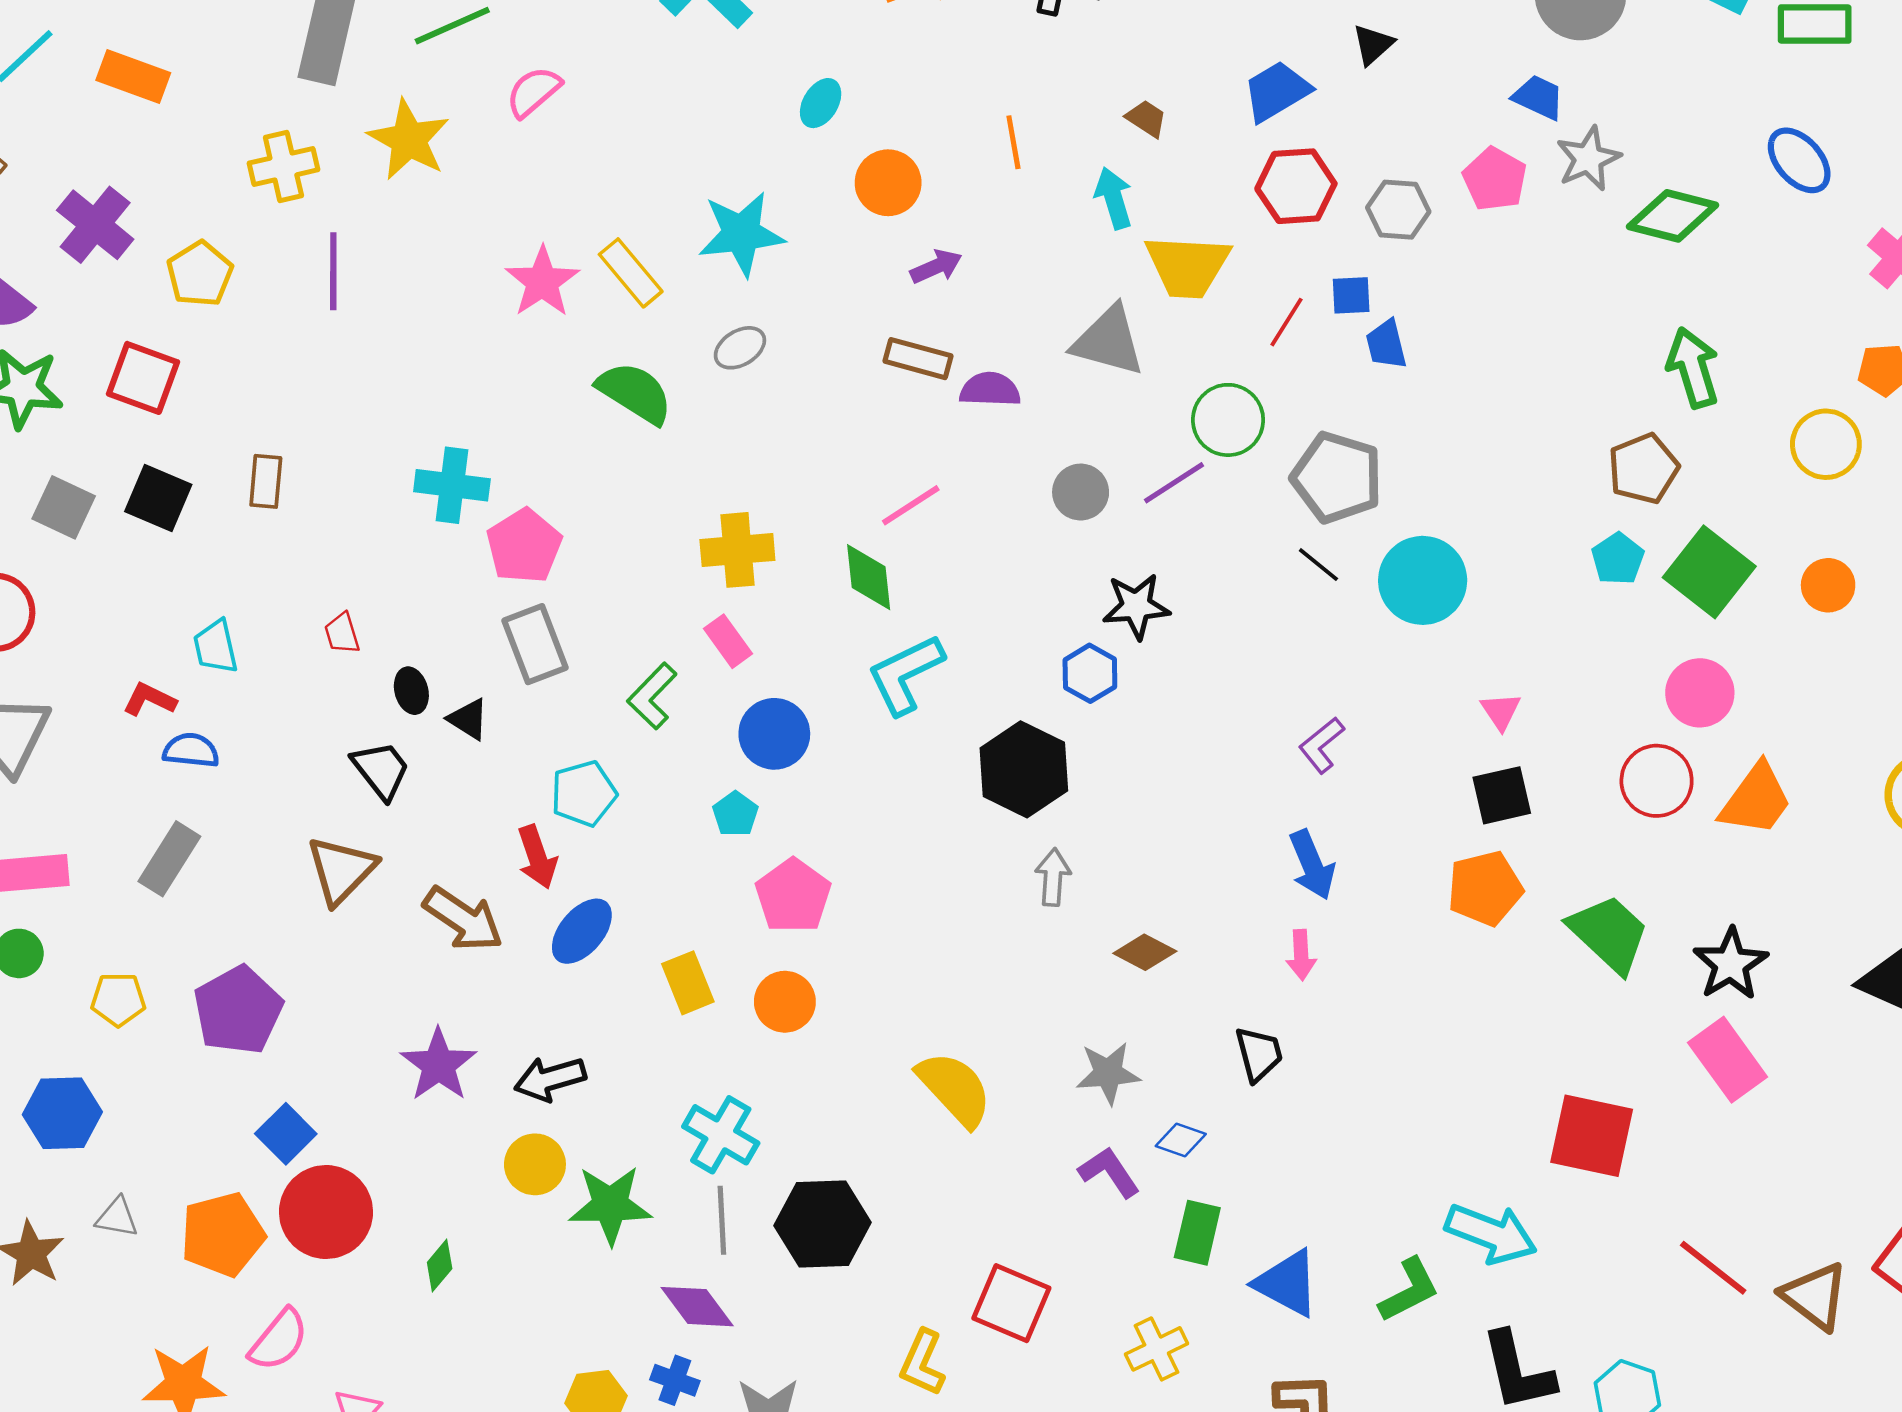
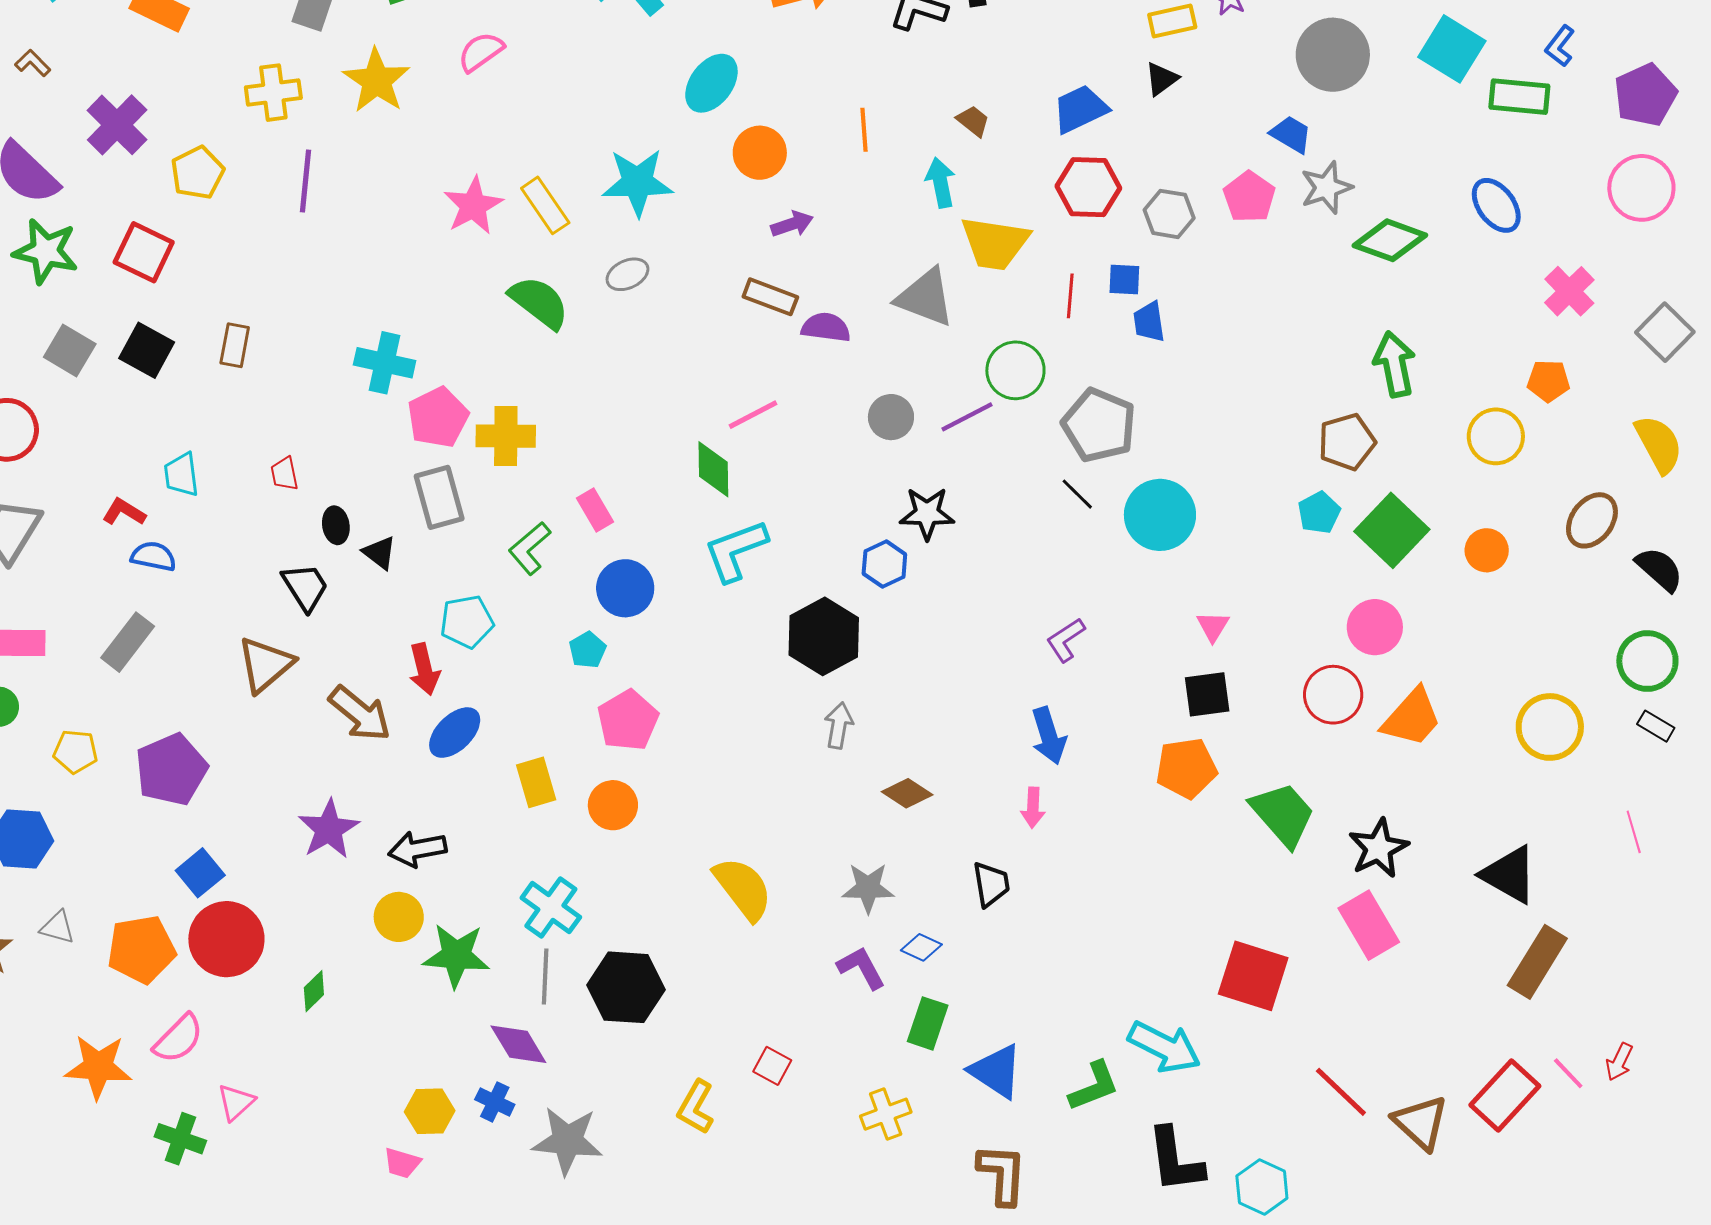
cyan ellipse: (821, 103) -> (711, 83), size x1.5
red line: (1287, 322) -> (1070, 296), turned -33
yellow cross: (737, 550) -> (506, 436), moved
red square: (1011, 1303) -> (772, 1066), size x0.6

